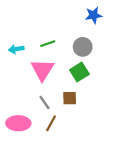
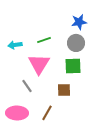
blue star: (94, 15) -> (79, 22), moved
green square: (79, 72) -> (73, 66), turned 30
gray line: (45, 103) -> (27, 86), moved

